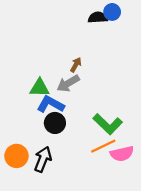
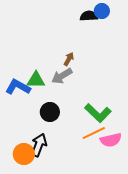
blue L-shape: (51, 104) -> (18, 87), moved
orange circle: (16, 156) -> (24, 154), moved

